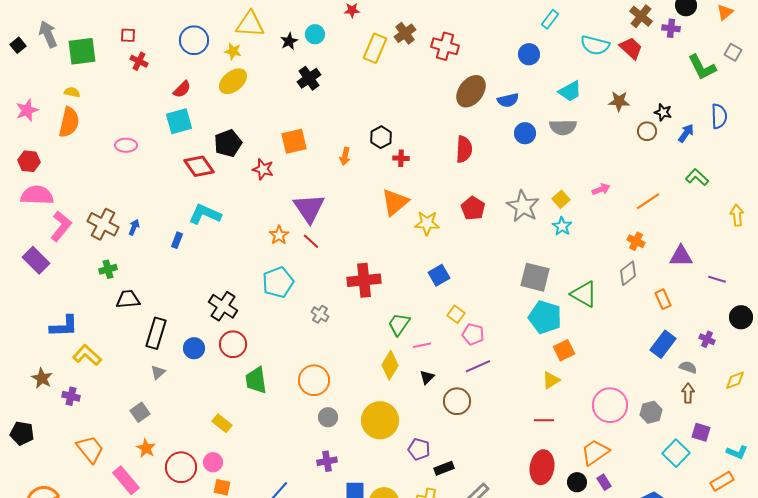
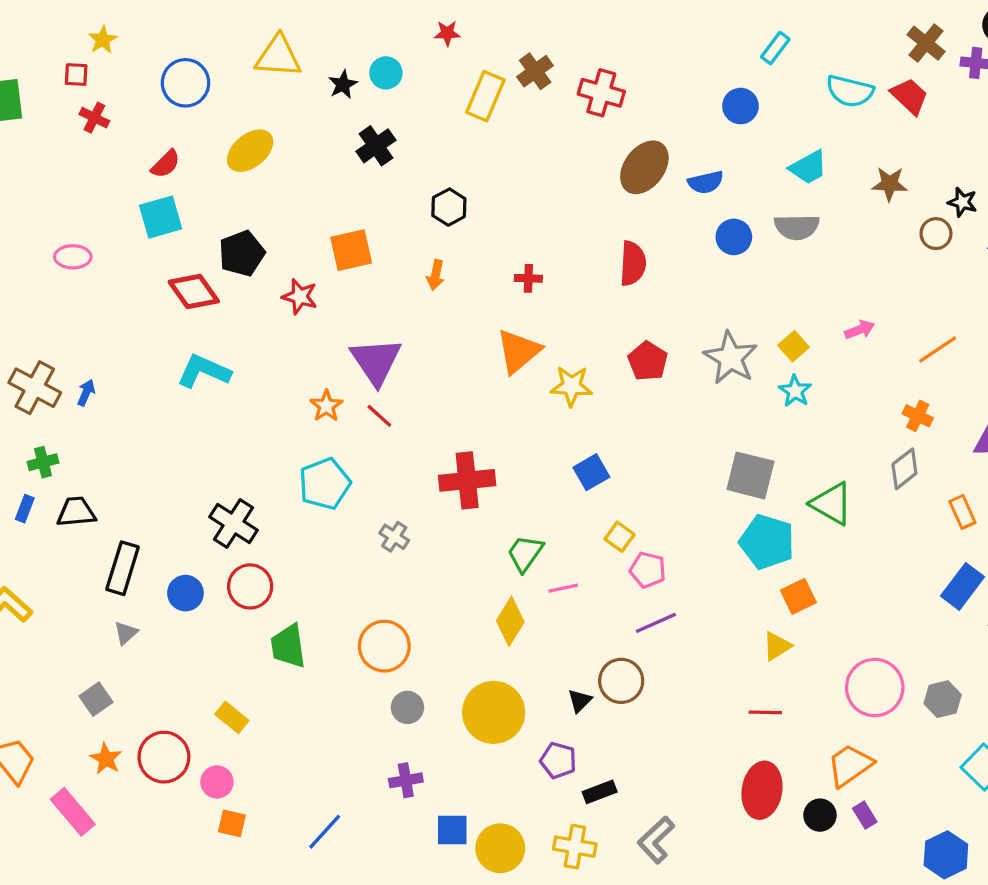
yellow star: (233, 51) -> (103, 40), moved, turned 30
black hexagon: (381, 137) -> (449, 207), moved
blue rectangle: (177, 240) -> (25, 509), moved
black triangle: (427, 377) -> (580, 701), moved
red circle: (181, 467) -> (164, 757), moved

